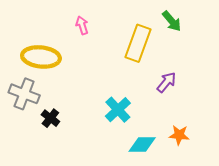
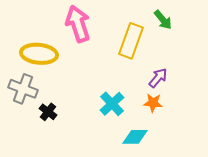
pink arrow: (82, 25) -> (78, 24), size x2.0
orange star: (179, 135) -> (153, 103), moved

